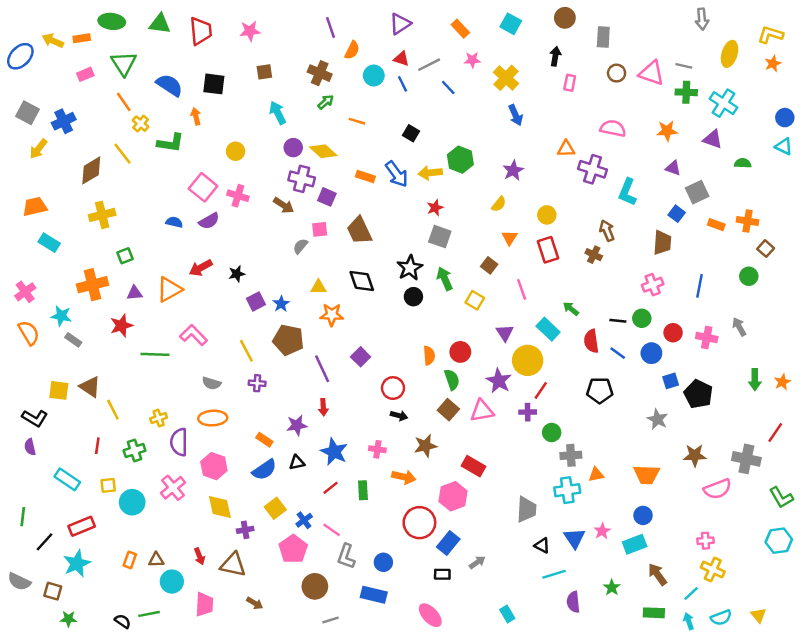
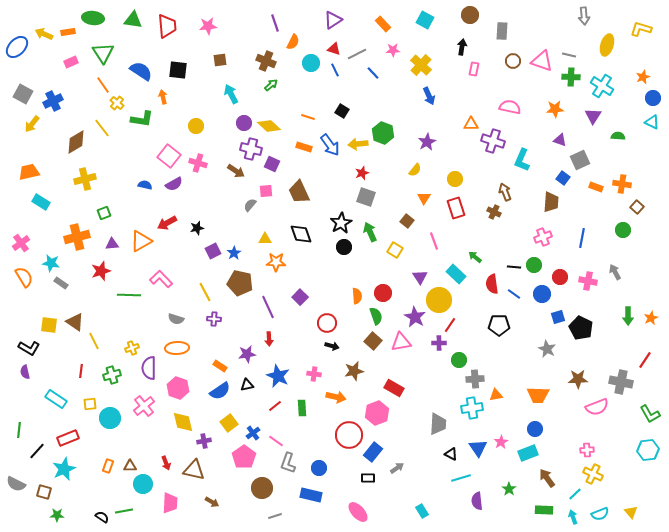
orange star: (773, 63) -> (643, 77), moved
orange line: (357, 121) -> (308, 117), moved
purple triangle: (713, 139) -> (593, 116), turned 42

